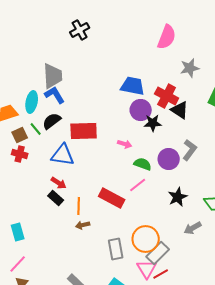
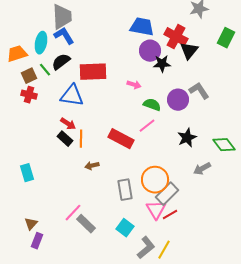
black triangle: (180, 110) -> (189, 51), turned 36
gray L-shape: (190, 150) -> (199, 91), turned -70
orange line: (79, 206) -> (81, 139), moved
pink line: (18, 264) -> (73, 213), moved

